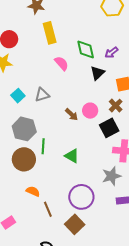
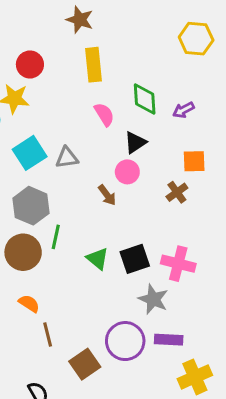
black triangle: (97, 73) -> (135, 142), moved
cyan square: (18, 96) -> (30, 153), size x1.5
pink circle: (90, 111) -> (127, 172), moved
black square: (109, 128) -> (135, 259), moved
gray star: (112, 176) -> (153, 299), turned 30
purple circle: (81, 197) -> (125, 341), moved

